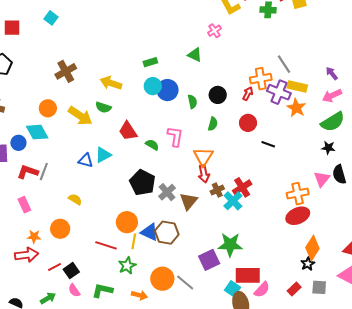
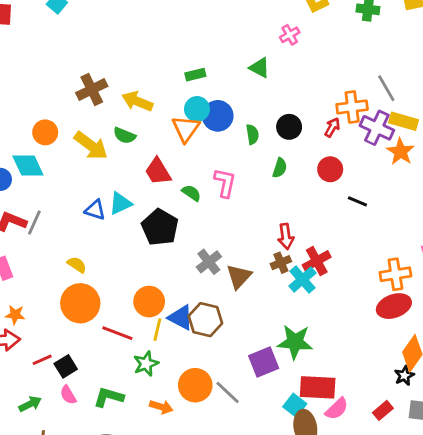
brown cross: (66, 71) -> (92, 89), moved
orange triangle: (203, 157) -> (186, 129), moved
red arrow: (204, 174) -> (286, 236), moved
black pentagon: (142, 183) -> (160, 227), moved
orange circle: (60, 229) -> (80, 303), moved, size x1.4

